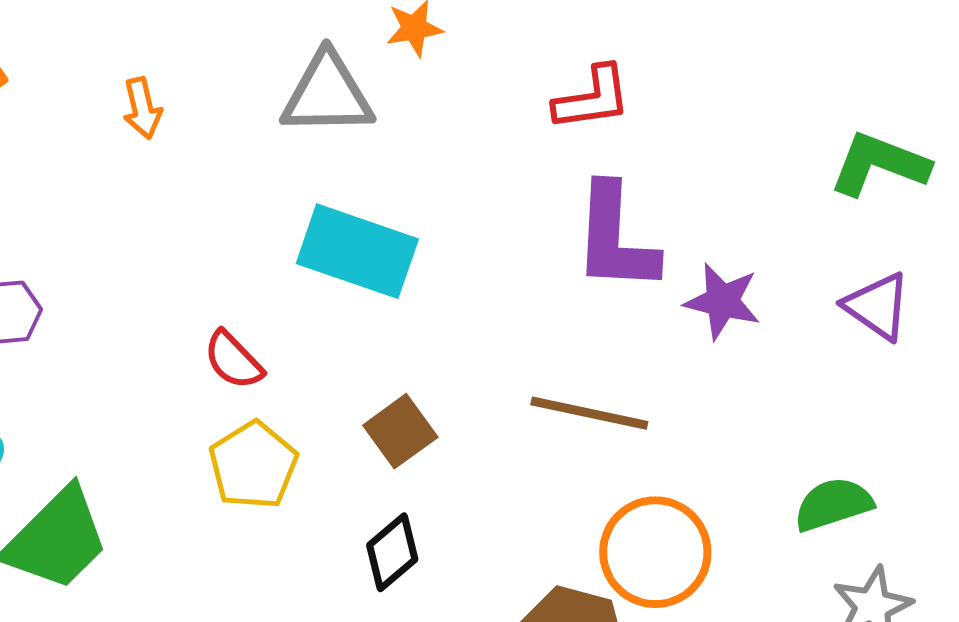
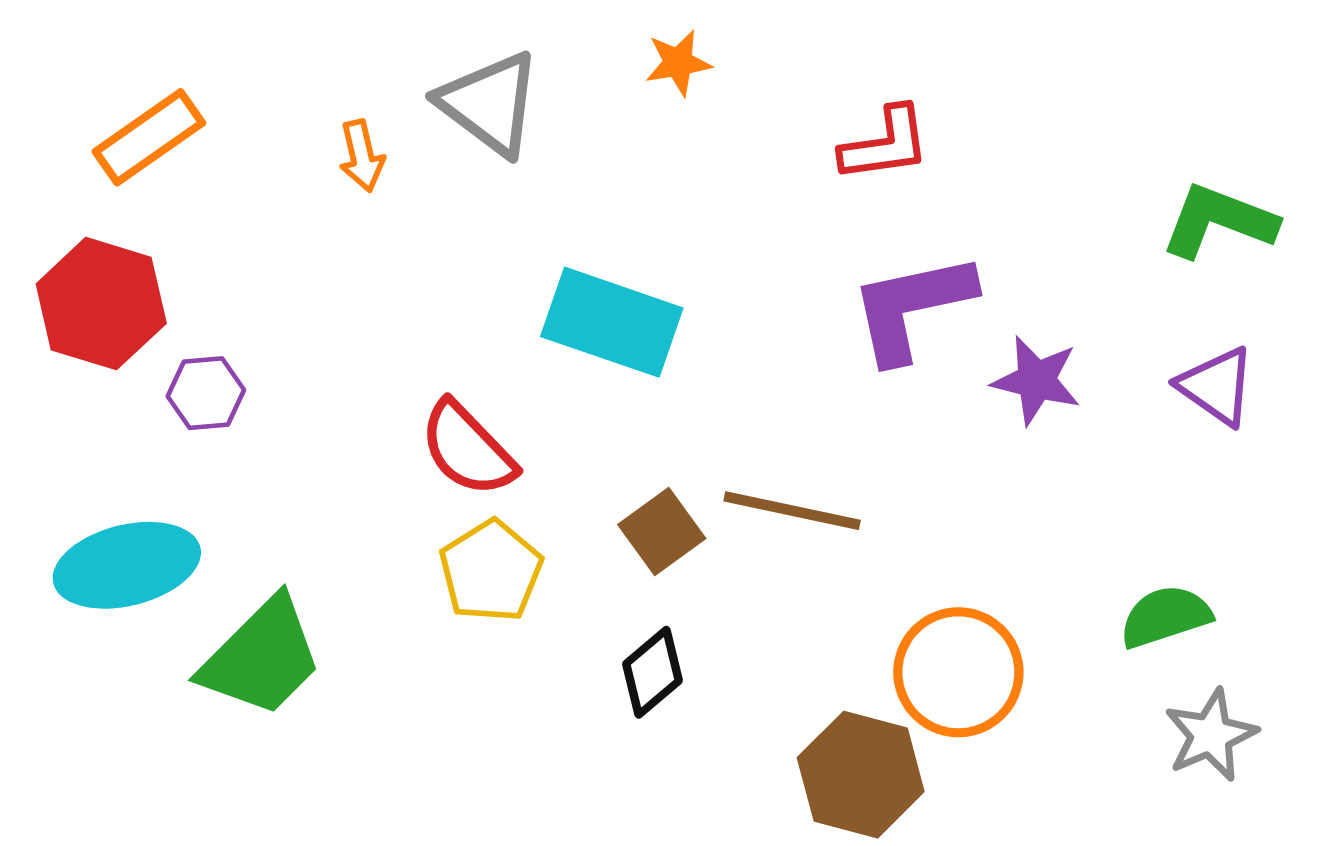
gray triangle: (327, 94) -> (490, 104), moved, turned 38
purple L-shape: (615, 238) -> (912, 307), turned 75
red semicircle: (233, 360) -> (468, 449), size x1.4
brown line: (589, 413) -> (792, 511), moved

